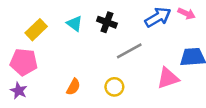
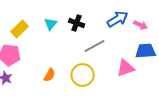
pink arrow: (186, 14) -> (141, 25), moved
cyan triangle: (75, 23) -> (51, 24), turned 32
yellow circle: (114, 87) -> (83, 75), size x1.5

